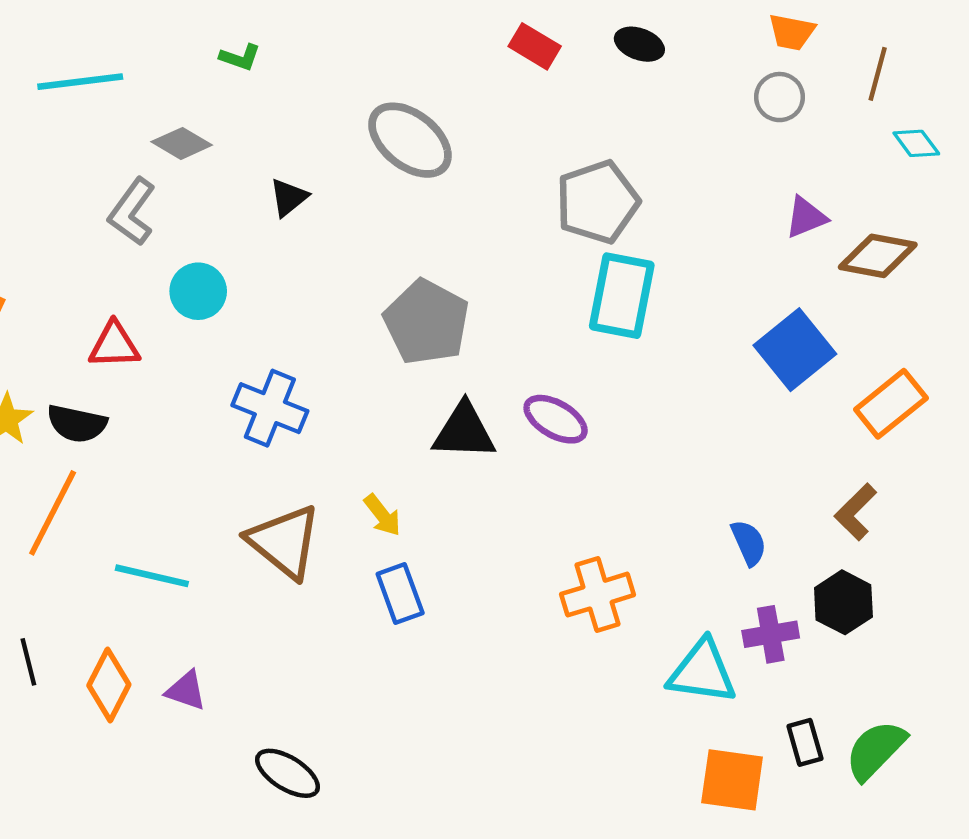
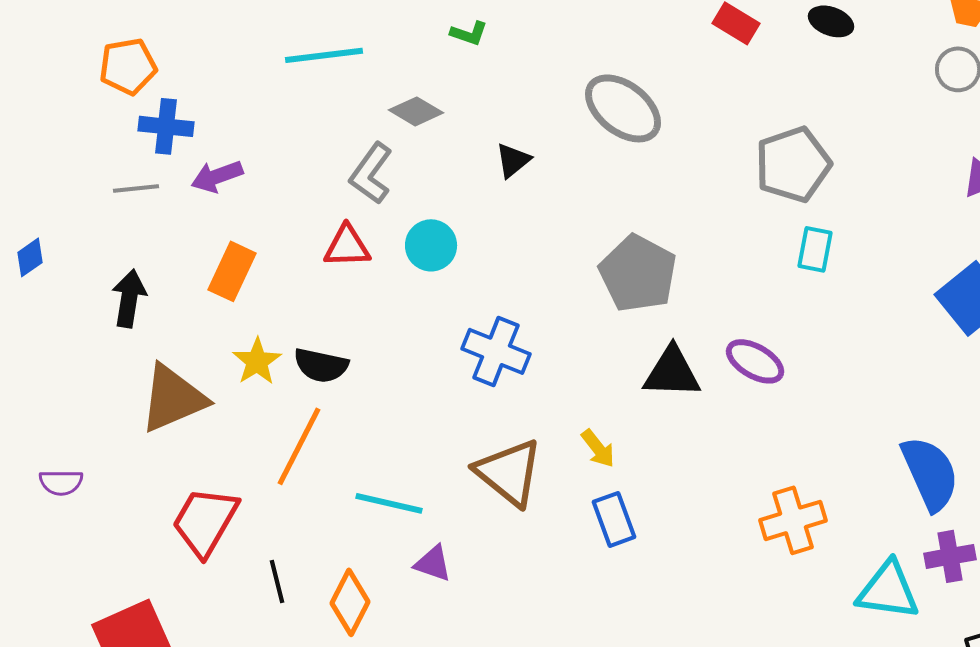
cyan rectangle: (622, 296) -> (815, 249), size x0.6
red triangle: (114, 345) -> (347, 246), moved
blue semicircle: (749, 543) -> (930, 473), size x1.8
purple triangle: (186, 691) -> (433, 563), moved

